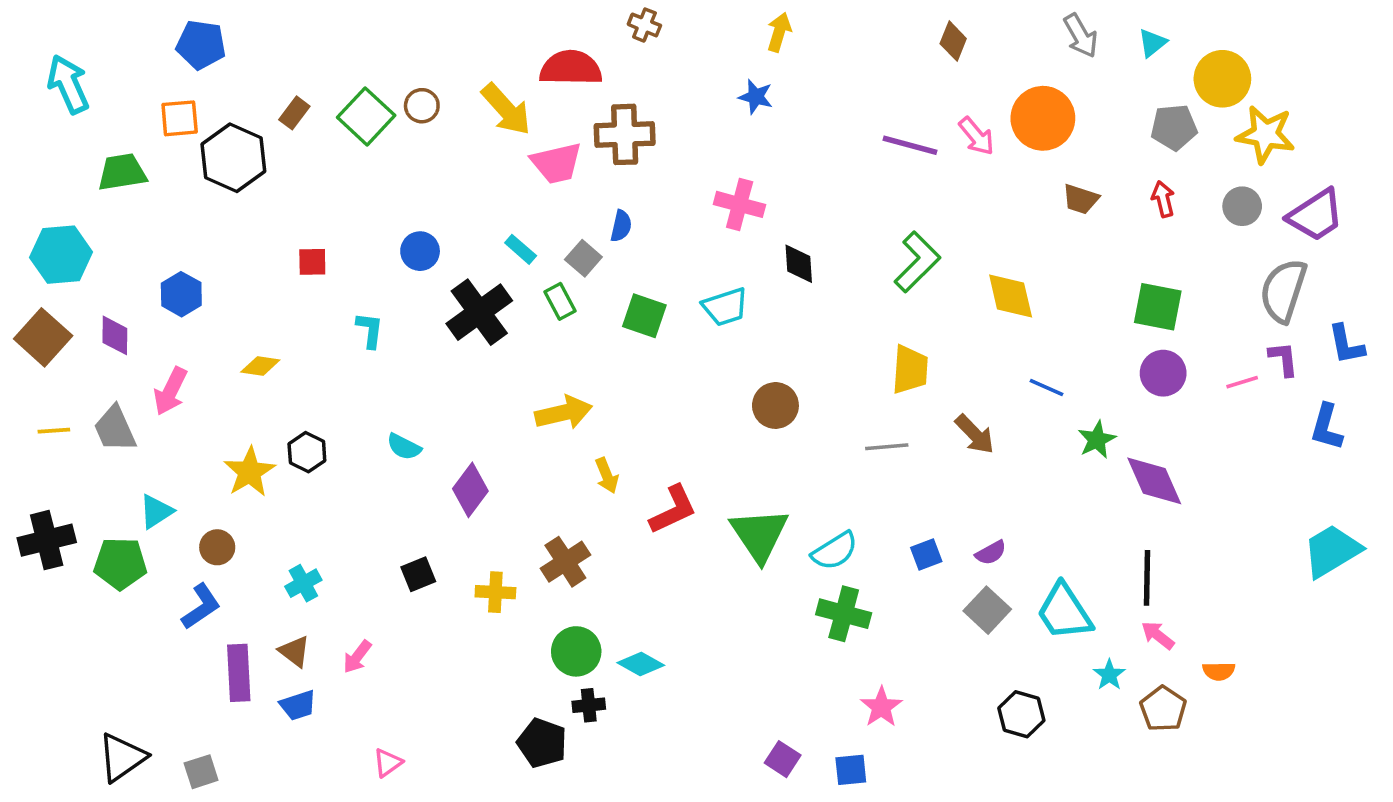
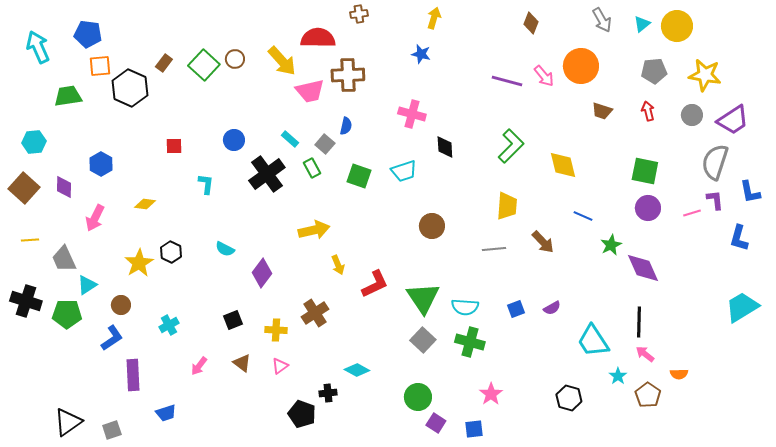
brown cross: (644, 25) -> (359, 14), turned -30
blue pentagon: (201, 45) -> (88, 34), moved
yellow circle: (1222, 79) -> (677, 26), moved
cyan hexagon: (61, 255) -> (34, 142), size x0.7
gray trapezoid: (115, 429) -> (64, 259), moved
black cross: (47, 540) -> (26, 301), turned 32
cyan semicircle: (835, 551) -> (465, 307), turned 36
gray square: (987, 610) -> (423, 340), moved
brown triangle: (294, 651) -> (242, 363), moved
green circle: (576, 651) -> (418, 397), moved
blue trapezoid: (298, 705) -> (166, 413), moved
pink triangle: (388, 763) -> (280, 366), moved

